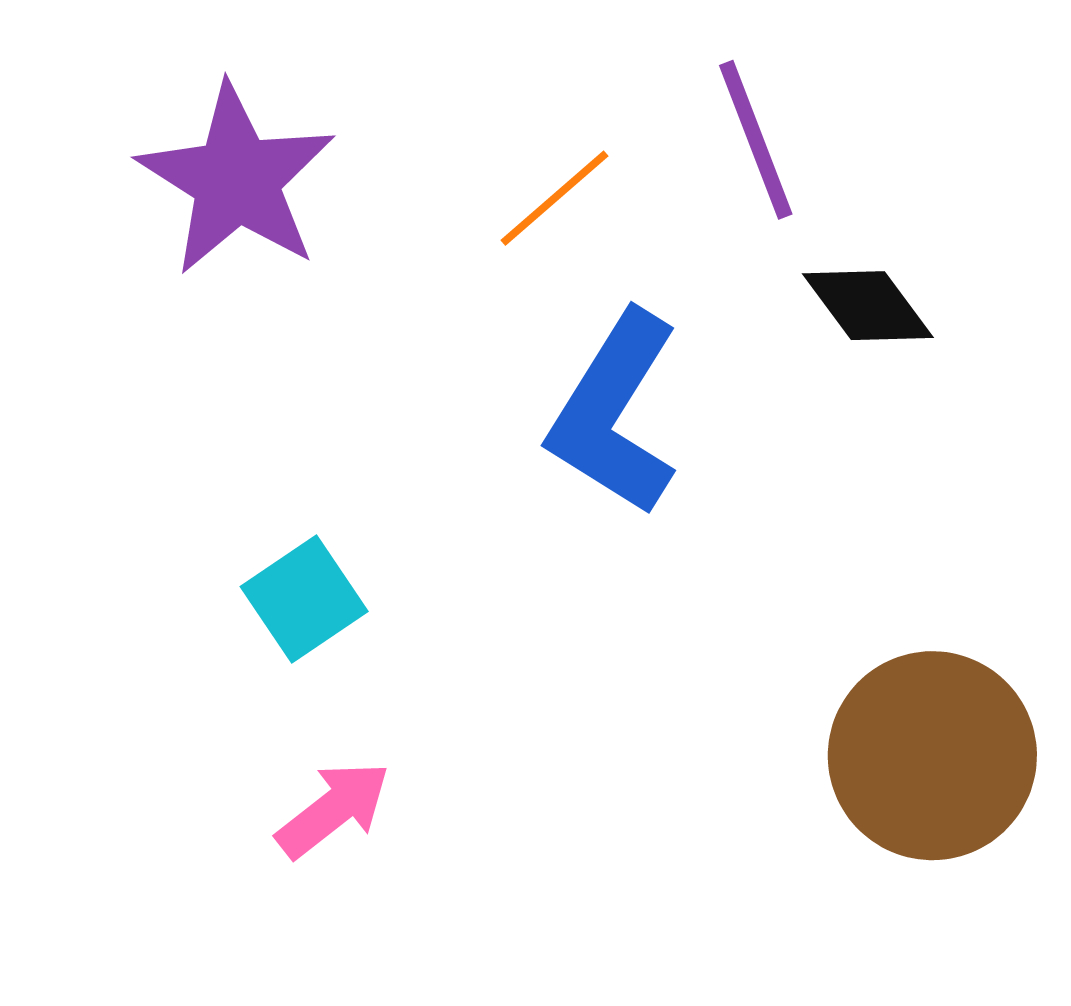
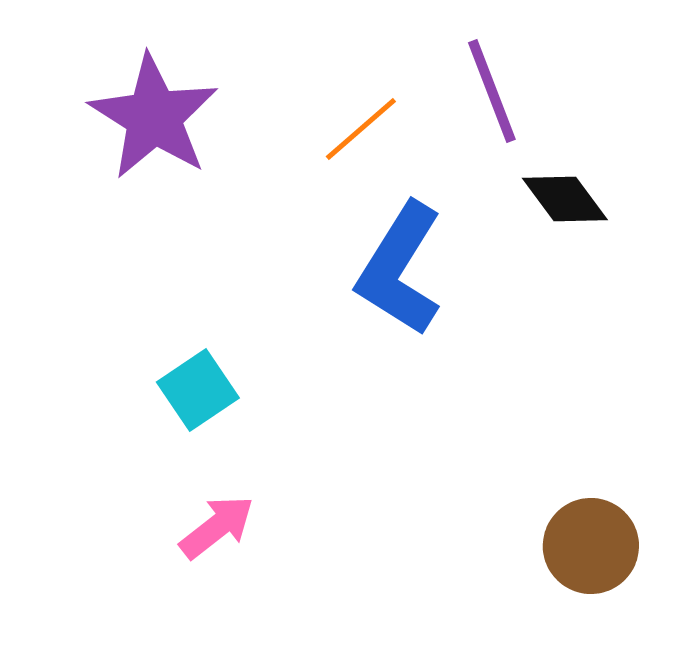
brown circle: (932, 756) -> (591, 546), moved, size x0.7

